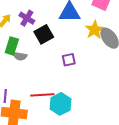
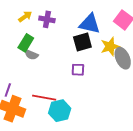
purple cross: (27, 18) -> (47, 19), turned -35
black square: (44, 34) -> (82, 42), moved

